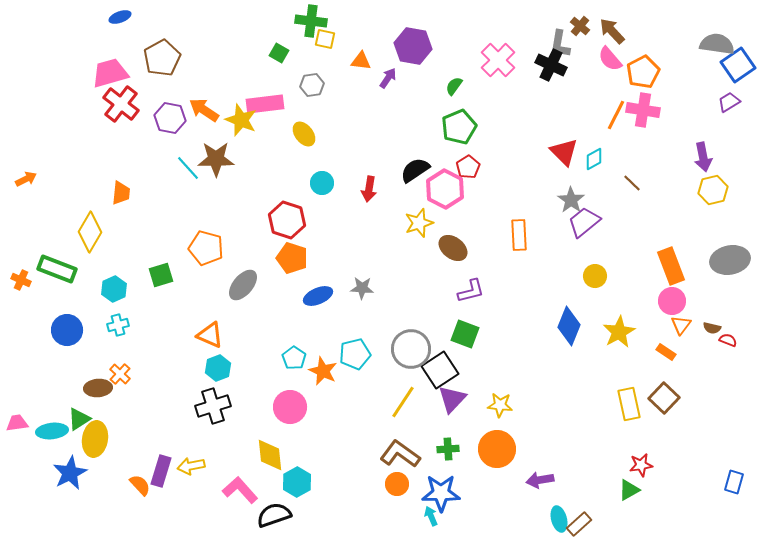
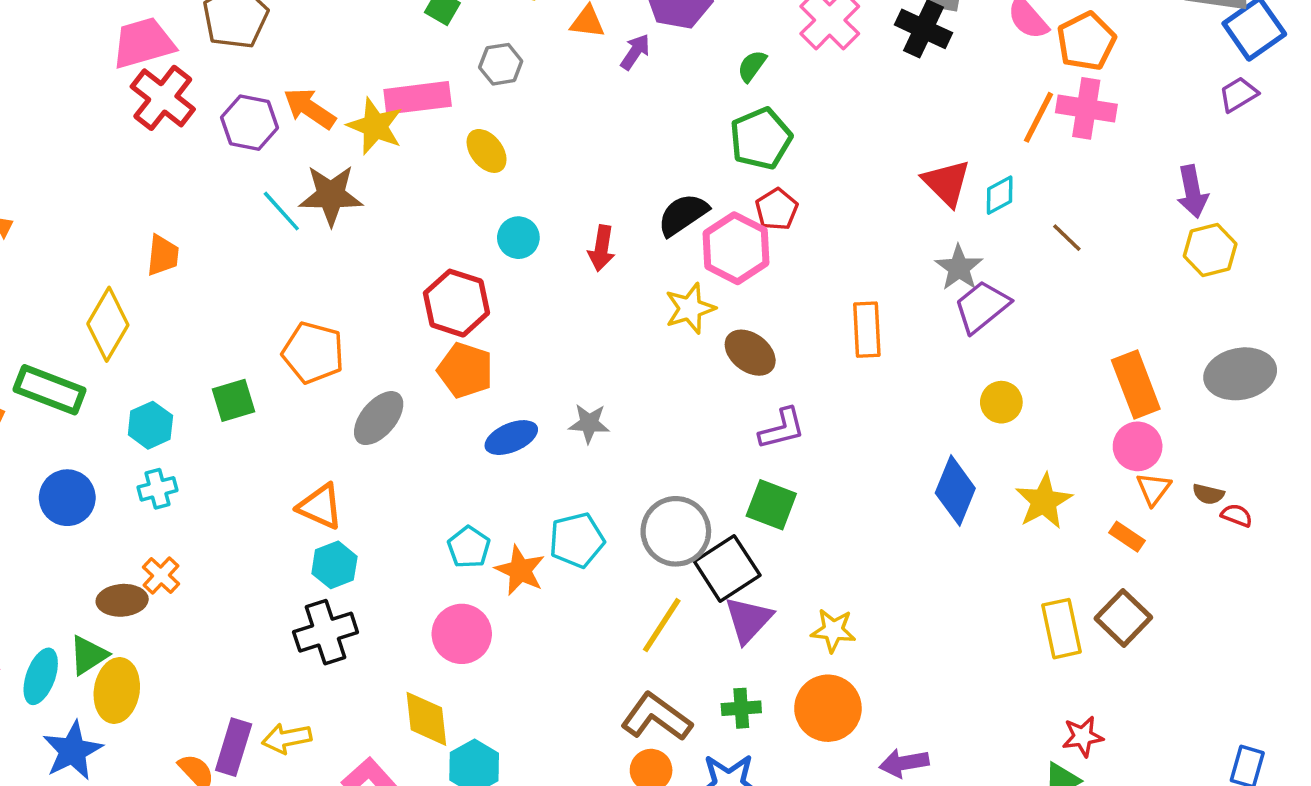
cyan ellipse: (52, 431) -> (41, 676), turned -64

